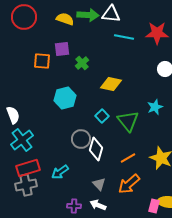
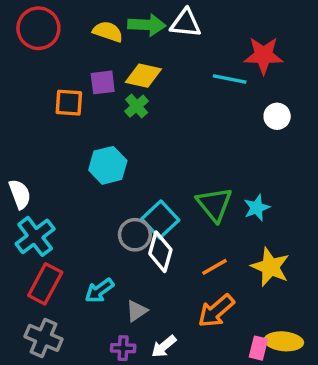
cyan line: (124, 37) -> (230, 79), moved
yellow diamond: (111, 84) -> (143, 76), moved
cyan star: (155, 107) -> (257, 208), moved
cyan square: (102, 116) -> (160, 219), moved, size x1.5
red rectangle: (28, 168) -> (45, 284), turned -45
gray triangle: (99, 184) -> (137, 311), moved, turned 40
gray cross: (26, 185) -> (44, 338), moved, turned 35
white arrow: (98, 205) -> (164, 346), turned -63

